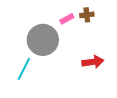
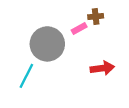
pink rectangle: (67, 19) -> (79, 29), moved

